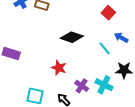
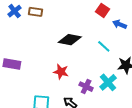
blue arrow: (121, 38) -> (120, 24), moved
cyan cross: (104, 85) -> (108, 82), turned 30

